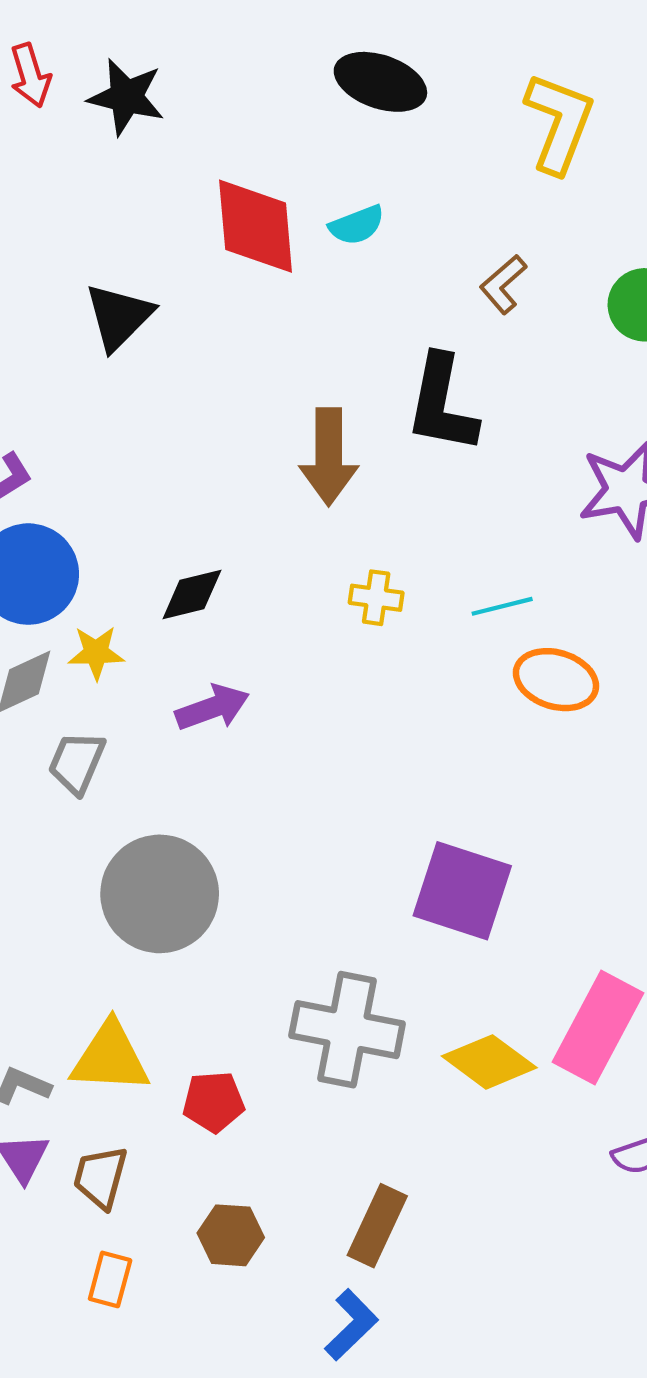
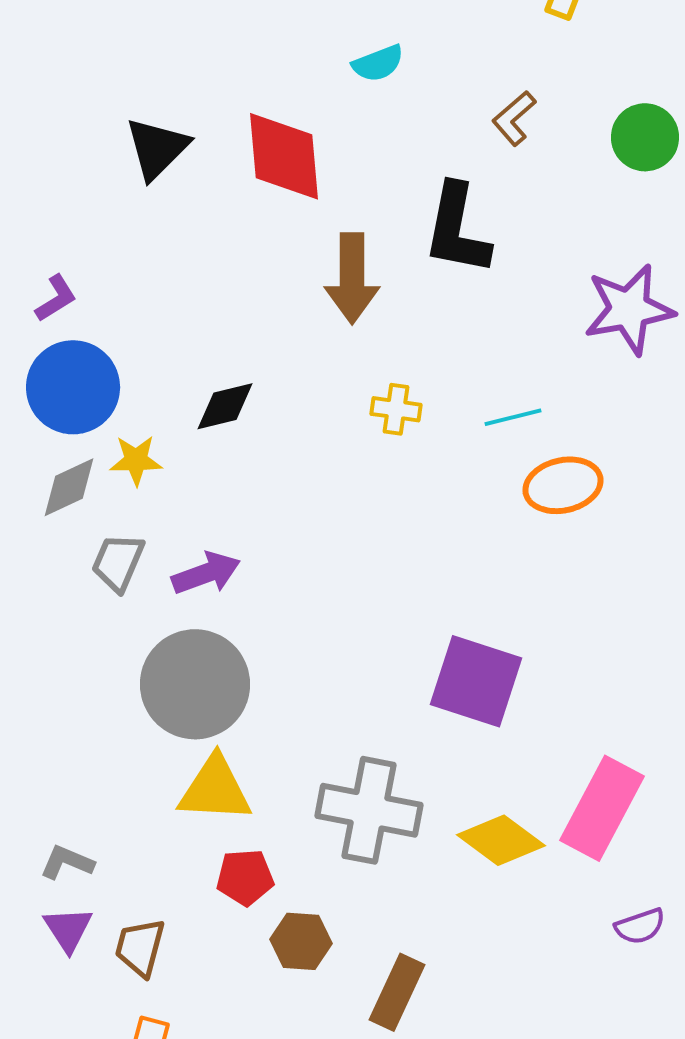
red diamond: (256, 226) -> (284, 156), moved
orange ellipse: (556, 680) -> (563, 485), turned -30
purple arrow: (212, 708) -> (206, 573), moved
yellow triangle: (110, 1058) -> (215, 789), moved
brown hexagon: (231, 1235) -> (301, 941), moved

